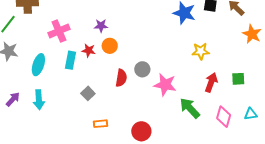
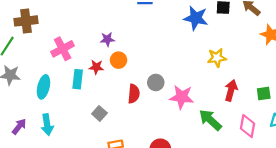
green square: (238, 79) -> (264, 94), moved

